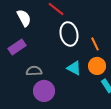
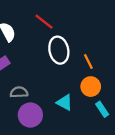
cyan triangle: (74, 68) -> (65, 102), moved

